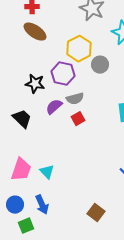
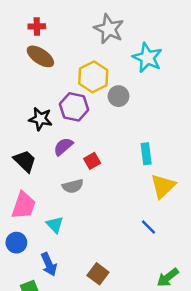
gray semicircle: (75, 99) -> (73, 186), moved
pink trapezoid: (21, 170) -> (24, 205), moved
blue circle: (15, 205) -> (16, 243), moved
brown square: (96, 213) -> (98, 274), moved

